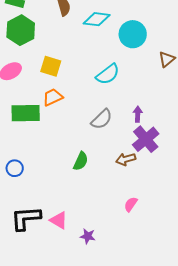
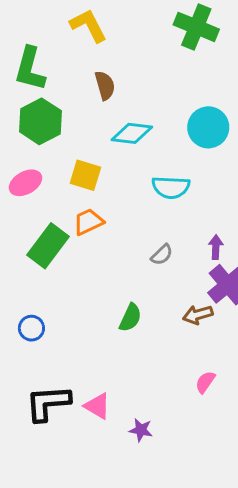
cyan diamond: (97, 19) -> (132, 133), moved
cyan semicircle: (108, 74) -> (171, 187), turned 40
green rectangle: (26, 113) -> (48, 246), turned -52
gray semicircle: (102, 119) -> (162, 255), size x0.7

